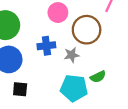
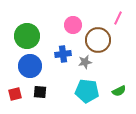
green semicircle: (98, 77) -> (119, 91), moved

